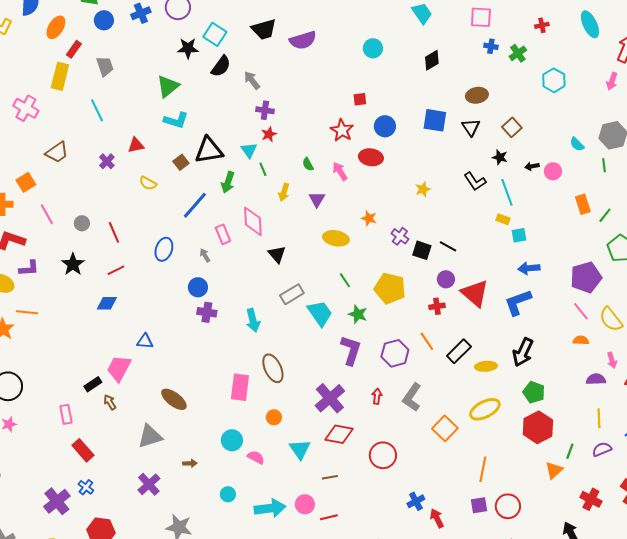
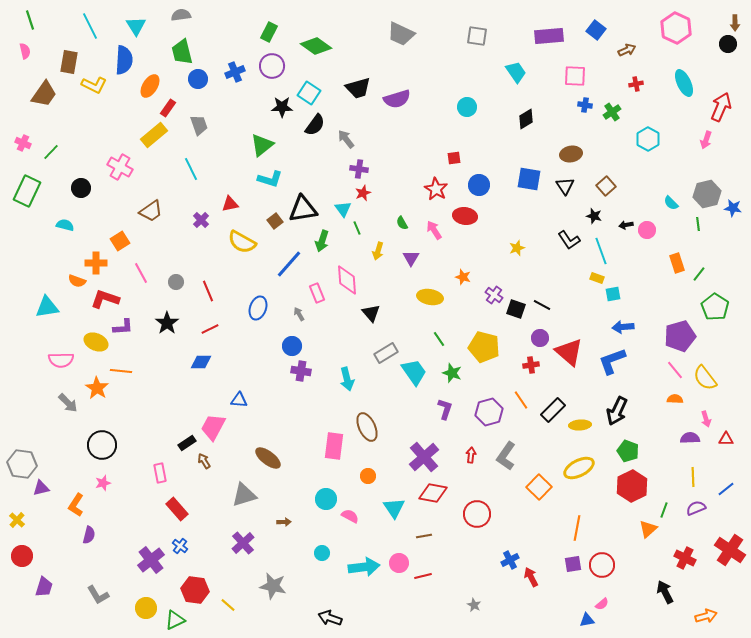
yellow rectangle: (60, 76) -> (154, 135), turned 36
yellow semicircle: (148, 183) -> (242, 242), size x1.6
purple L-shape: (351, 350) -> (445, 409), size x0.7

